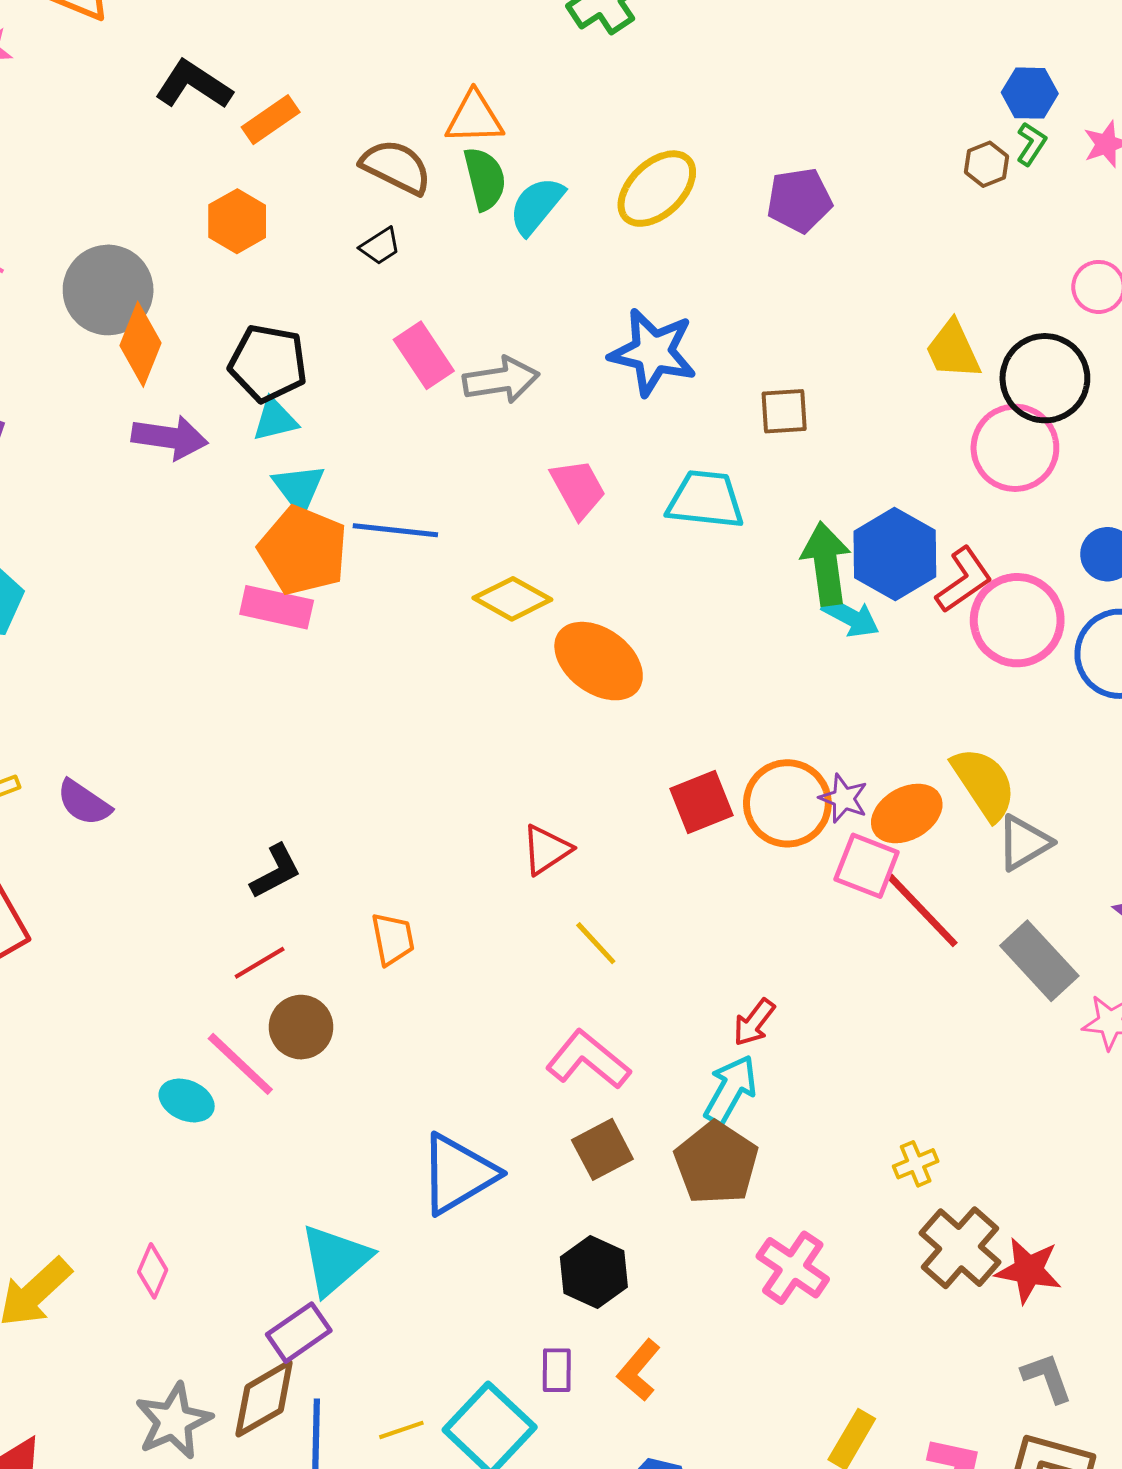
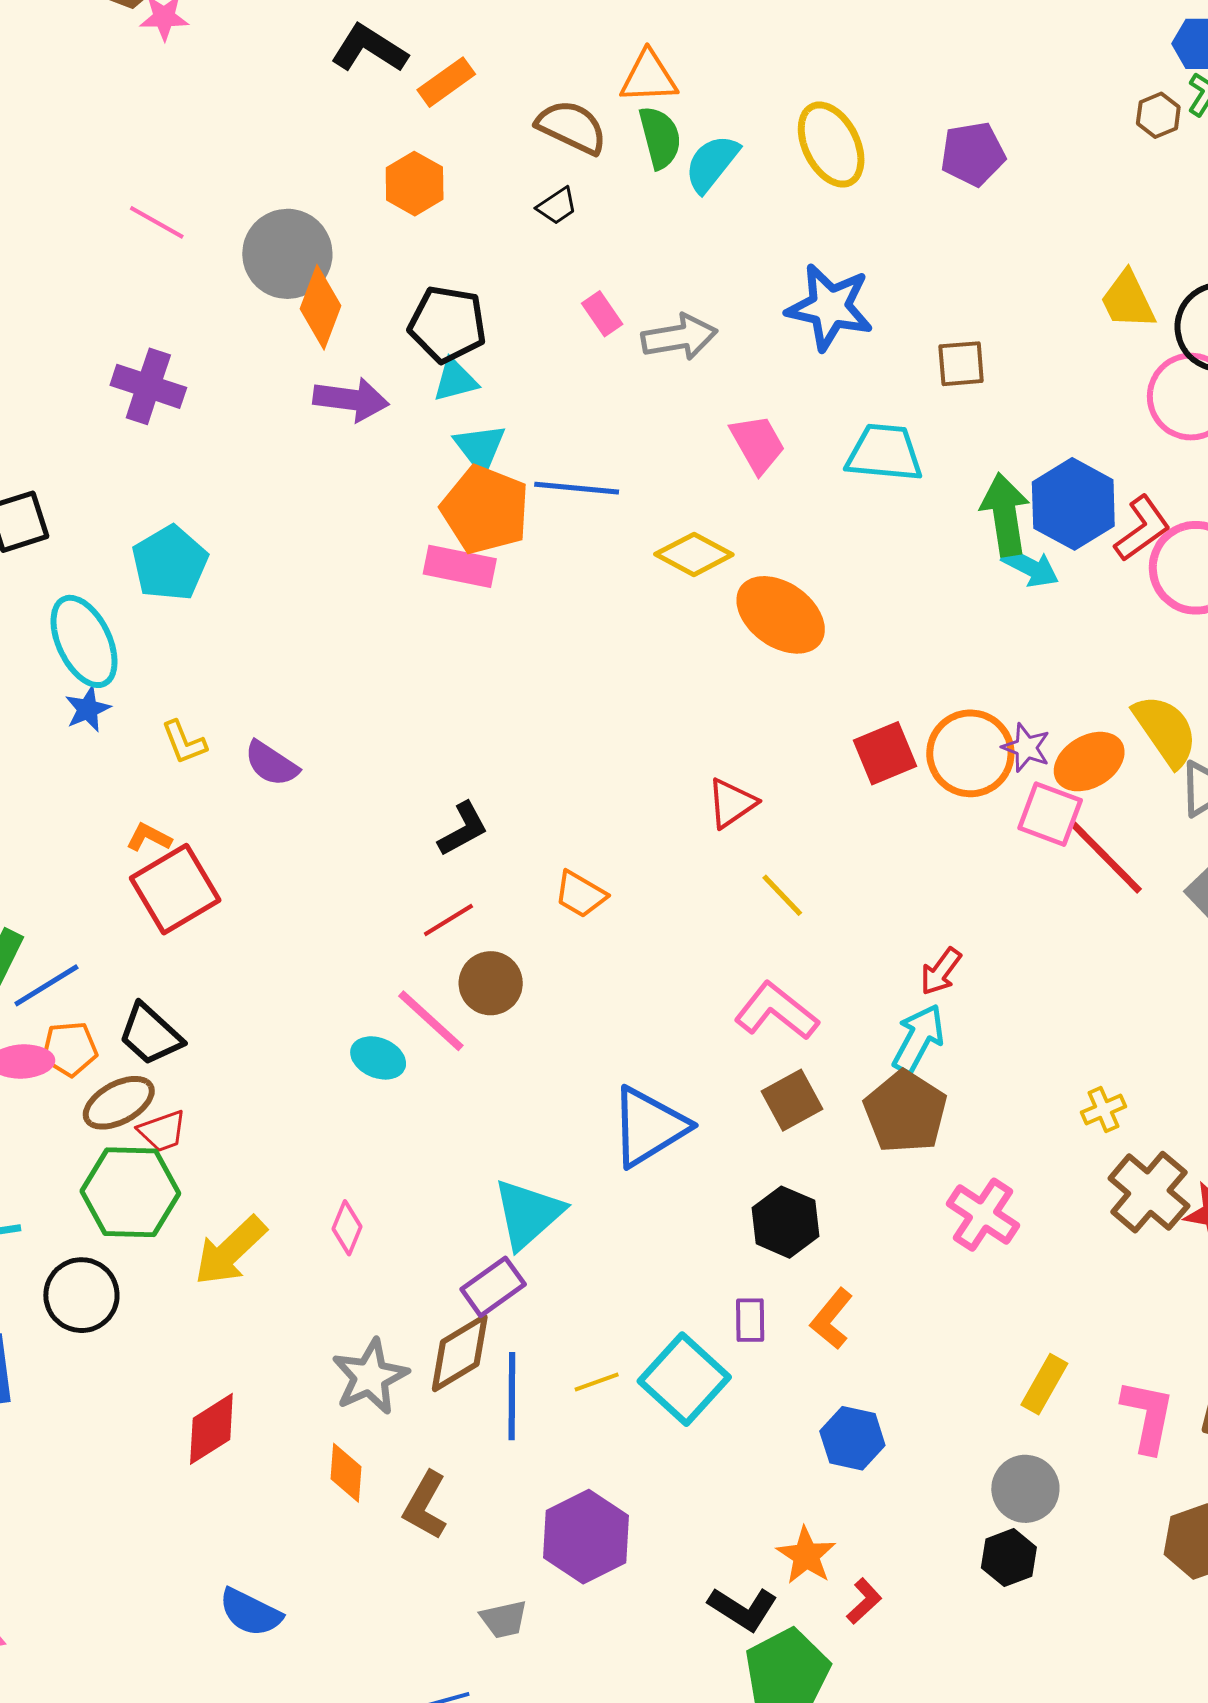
yellow ellipse: (657, 189) -> (831, 145), turned -72
pink rectangle: (424, 355) -> (602, 314), size x0.7
orange trapezoid: (393, 939) -> (580, 894), turned 132

